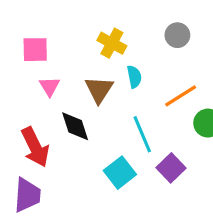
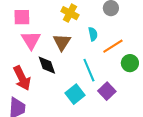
cyan semicircle: (134, 77) -> (93, 34), moved
pink triangle: (50, 86) -> (31, 40), size x1.5

